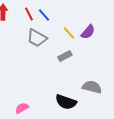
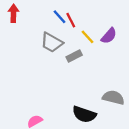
red line: (29, 14) -> (71, 20), moved
gray rectangle: (65, 56) -> (74, 56), moved

